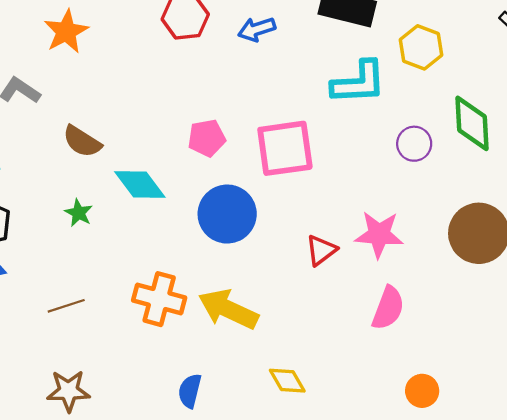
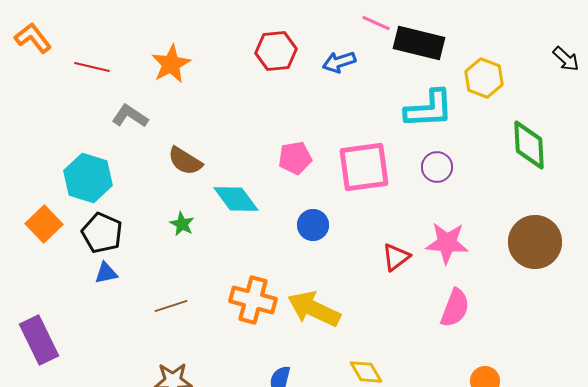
purple circle: (414, 144) -> (437, 167), moved
blue circle: (227, 214) -> (313, 225), size x0.6

